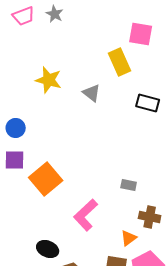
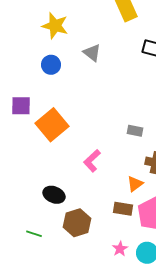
gray triangle: (92, 93) -> (92, 53), moved
blue circle: (16, 128) -> (51, 65), moved
pink L-shape: (86, 215) -> (92, 161), size x0.7

